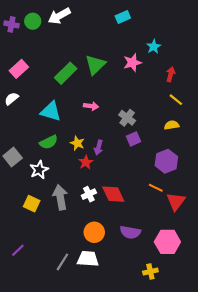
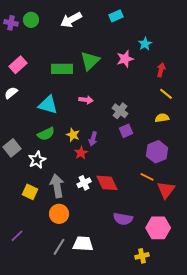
white arrow: (59, 16) -> (71, 20), moved
green rectangle: (66, 73) -> (62, 69), turned 45
orange circle: (94, 232) -> (59, 214), moved

